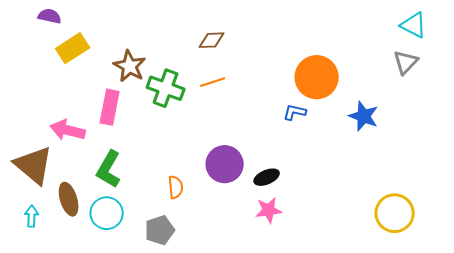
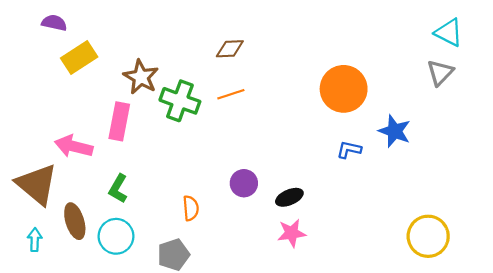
blue L-shape: (295, 112) -> (349, 150), moved
purple circle: (225, 164) -> (244, 183), size x0.7
green L-shape: (109, 169) -> (118, 189), size x0.7

